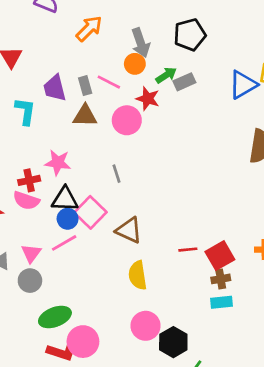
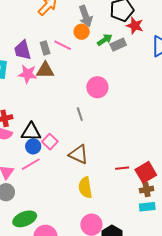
red star: (148, 99) -> (135, 26), moved
pink circle: (127, 120) -> (97, 87), moved
pink star: (58, 163) -> (28, 74), moved
gray line: (116, 174) -> (80, 114), moved
pink square: (90, 212) -> (50, 142), size x0.7

